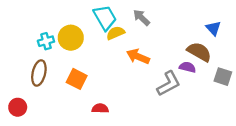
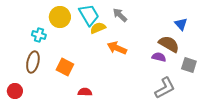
yellow circle: (71, 38) -> (60, 17), moved
cyan cross: (46, 41) -> (39, 35), turned 32
gray L-shape: (169, 84) -> (165, 88), moved

